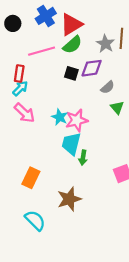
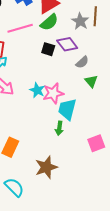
purple diamond: (92, 68) -> (67, 44), turned 60
cyan trapezoid: (71, 144) -> (67, 109), moved

